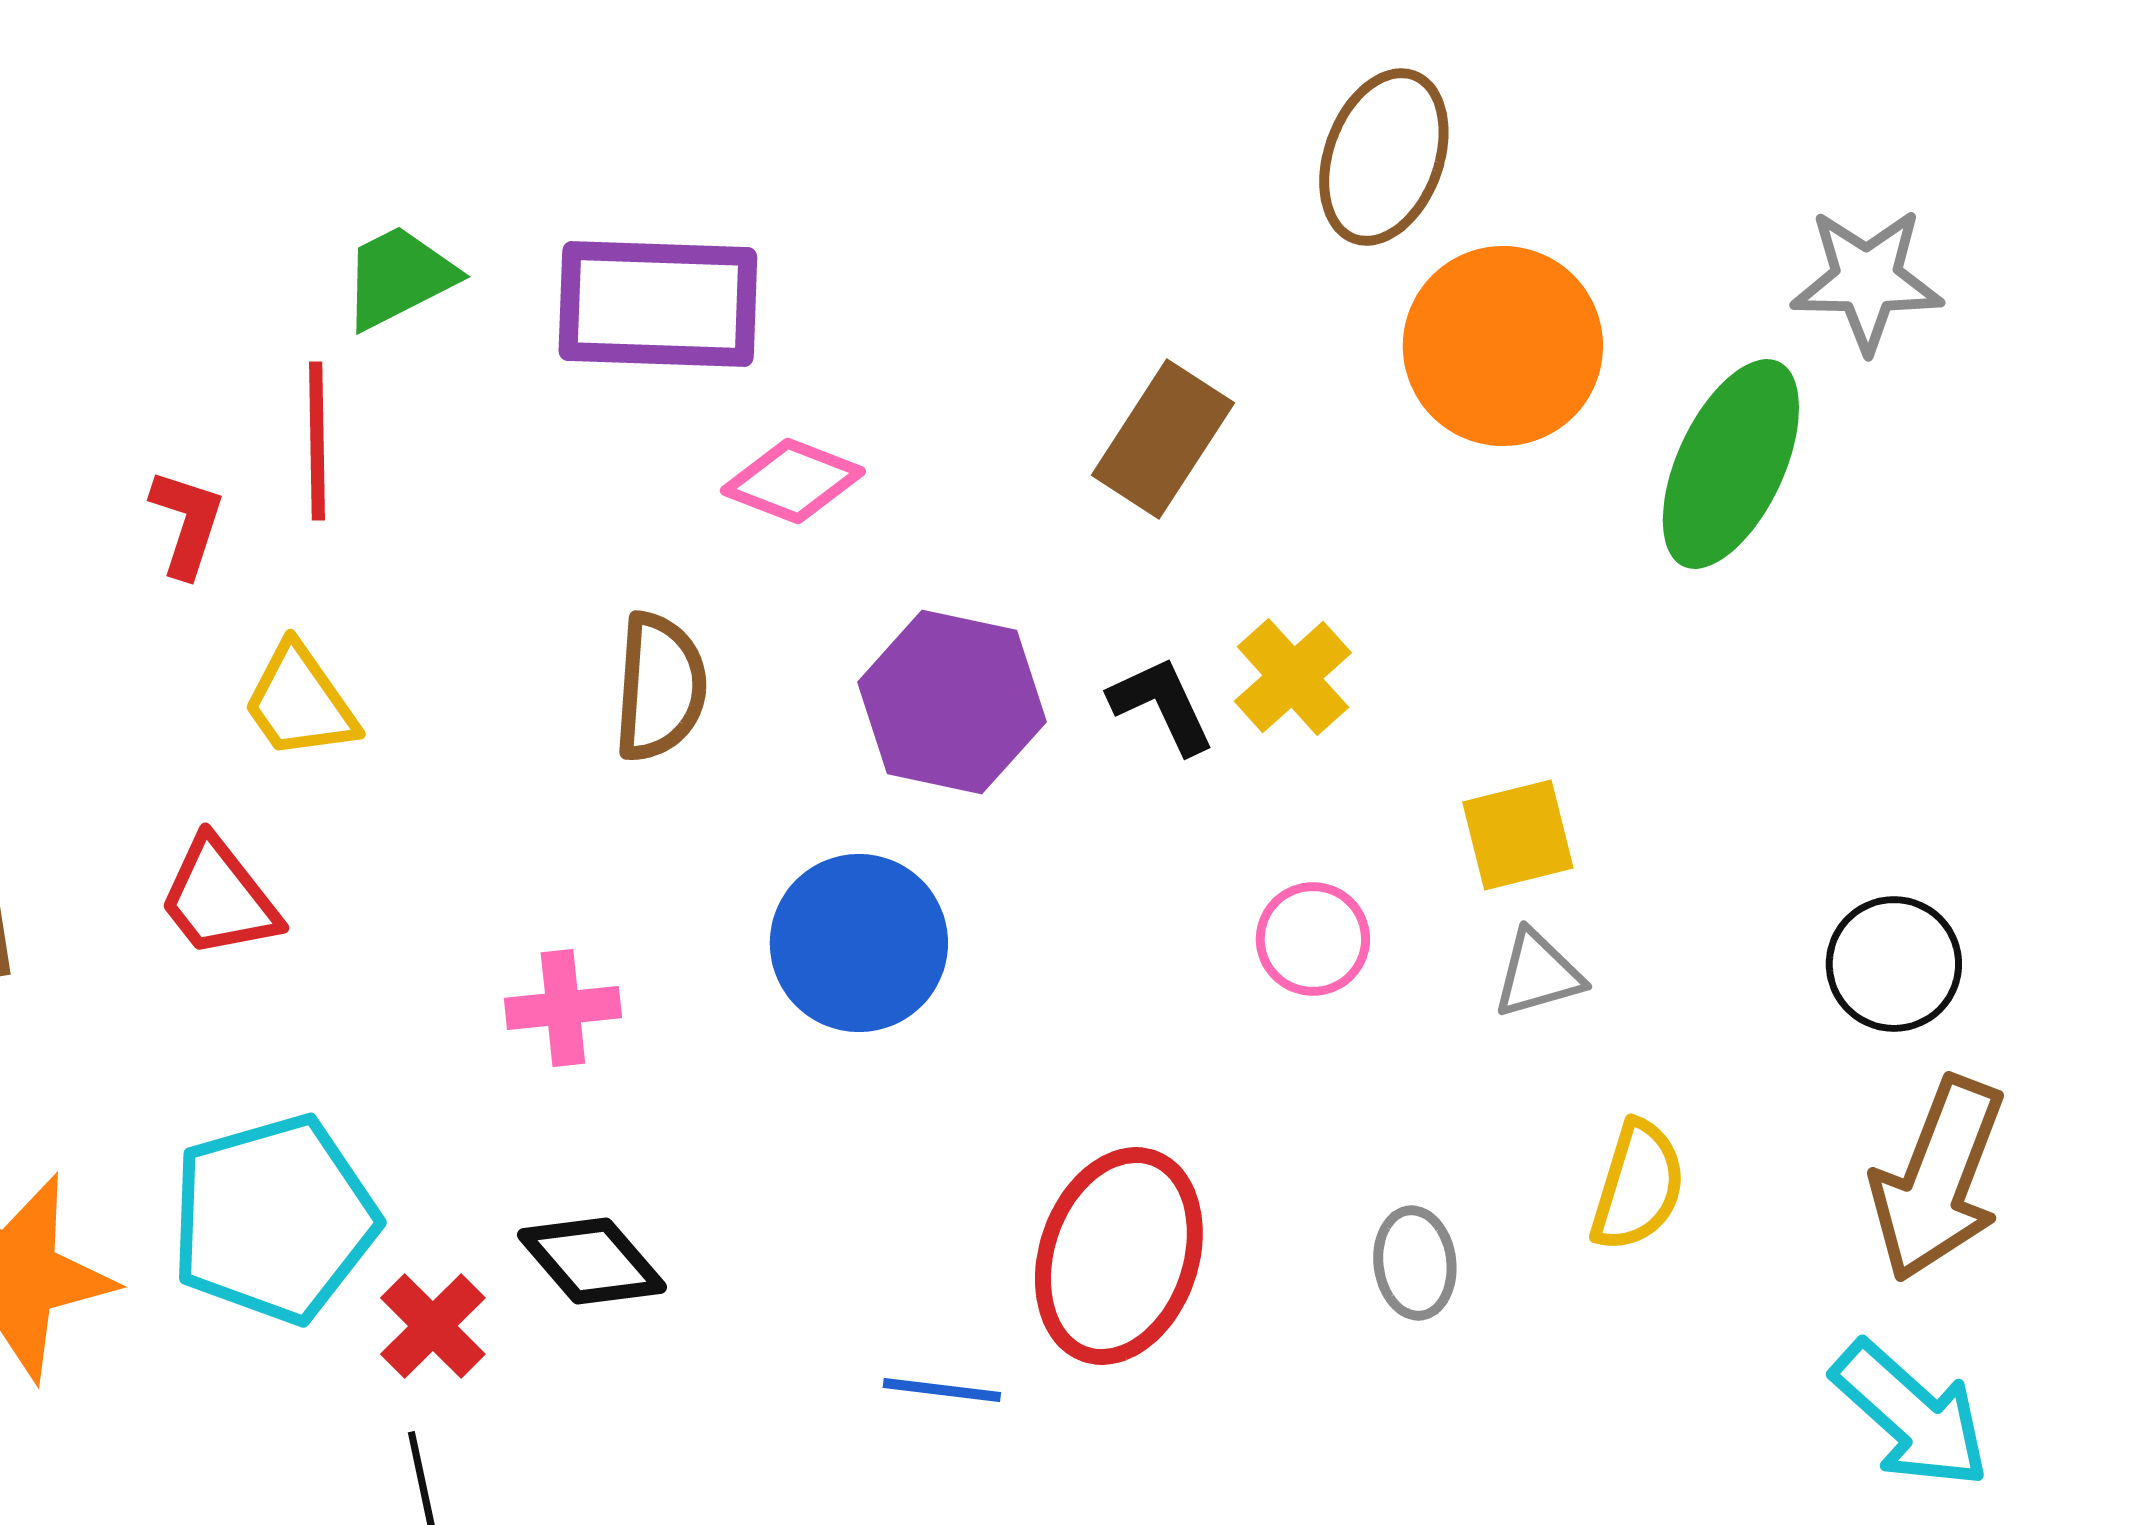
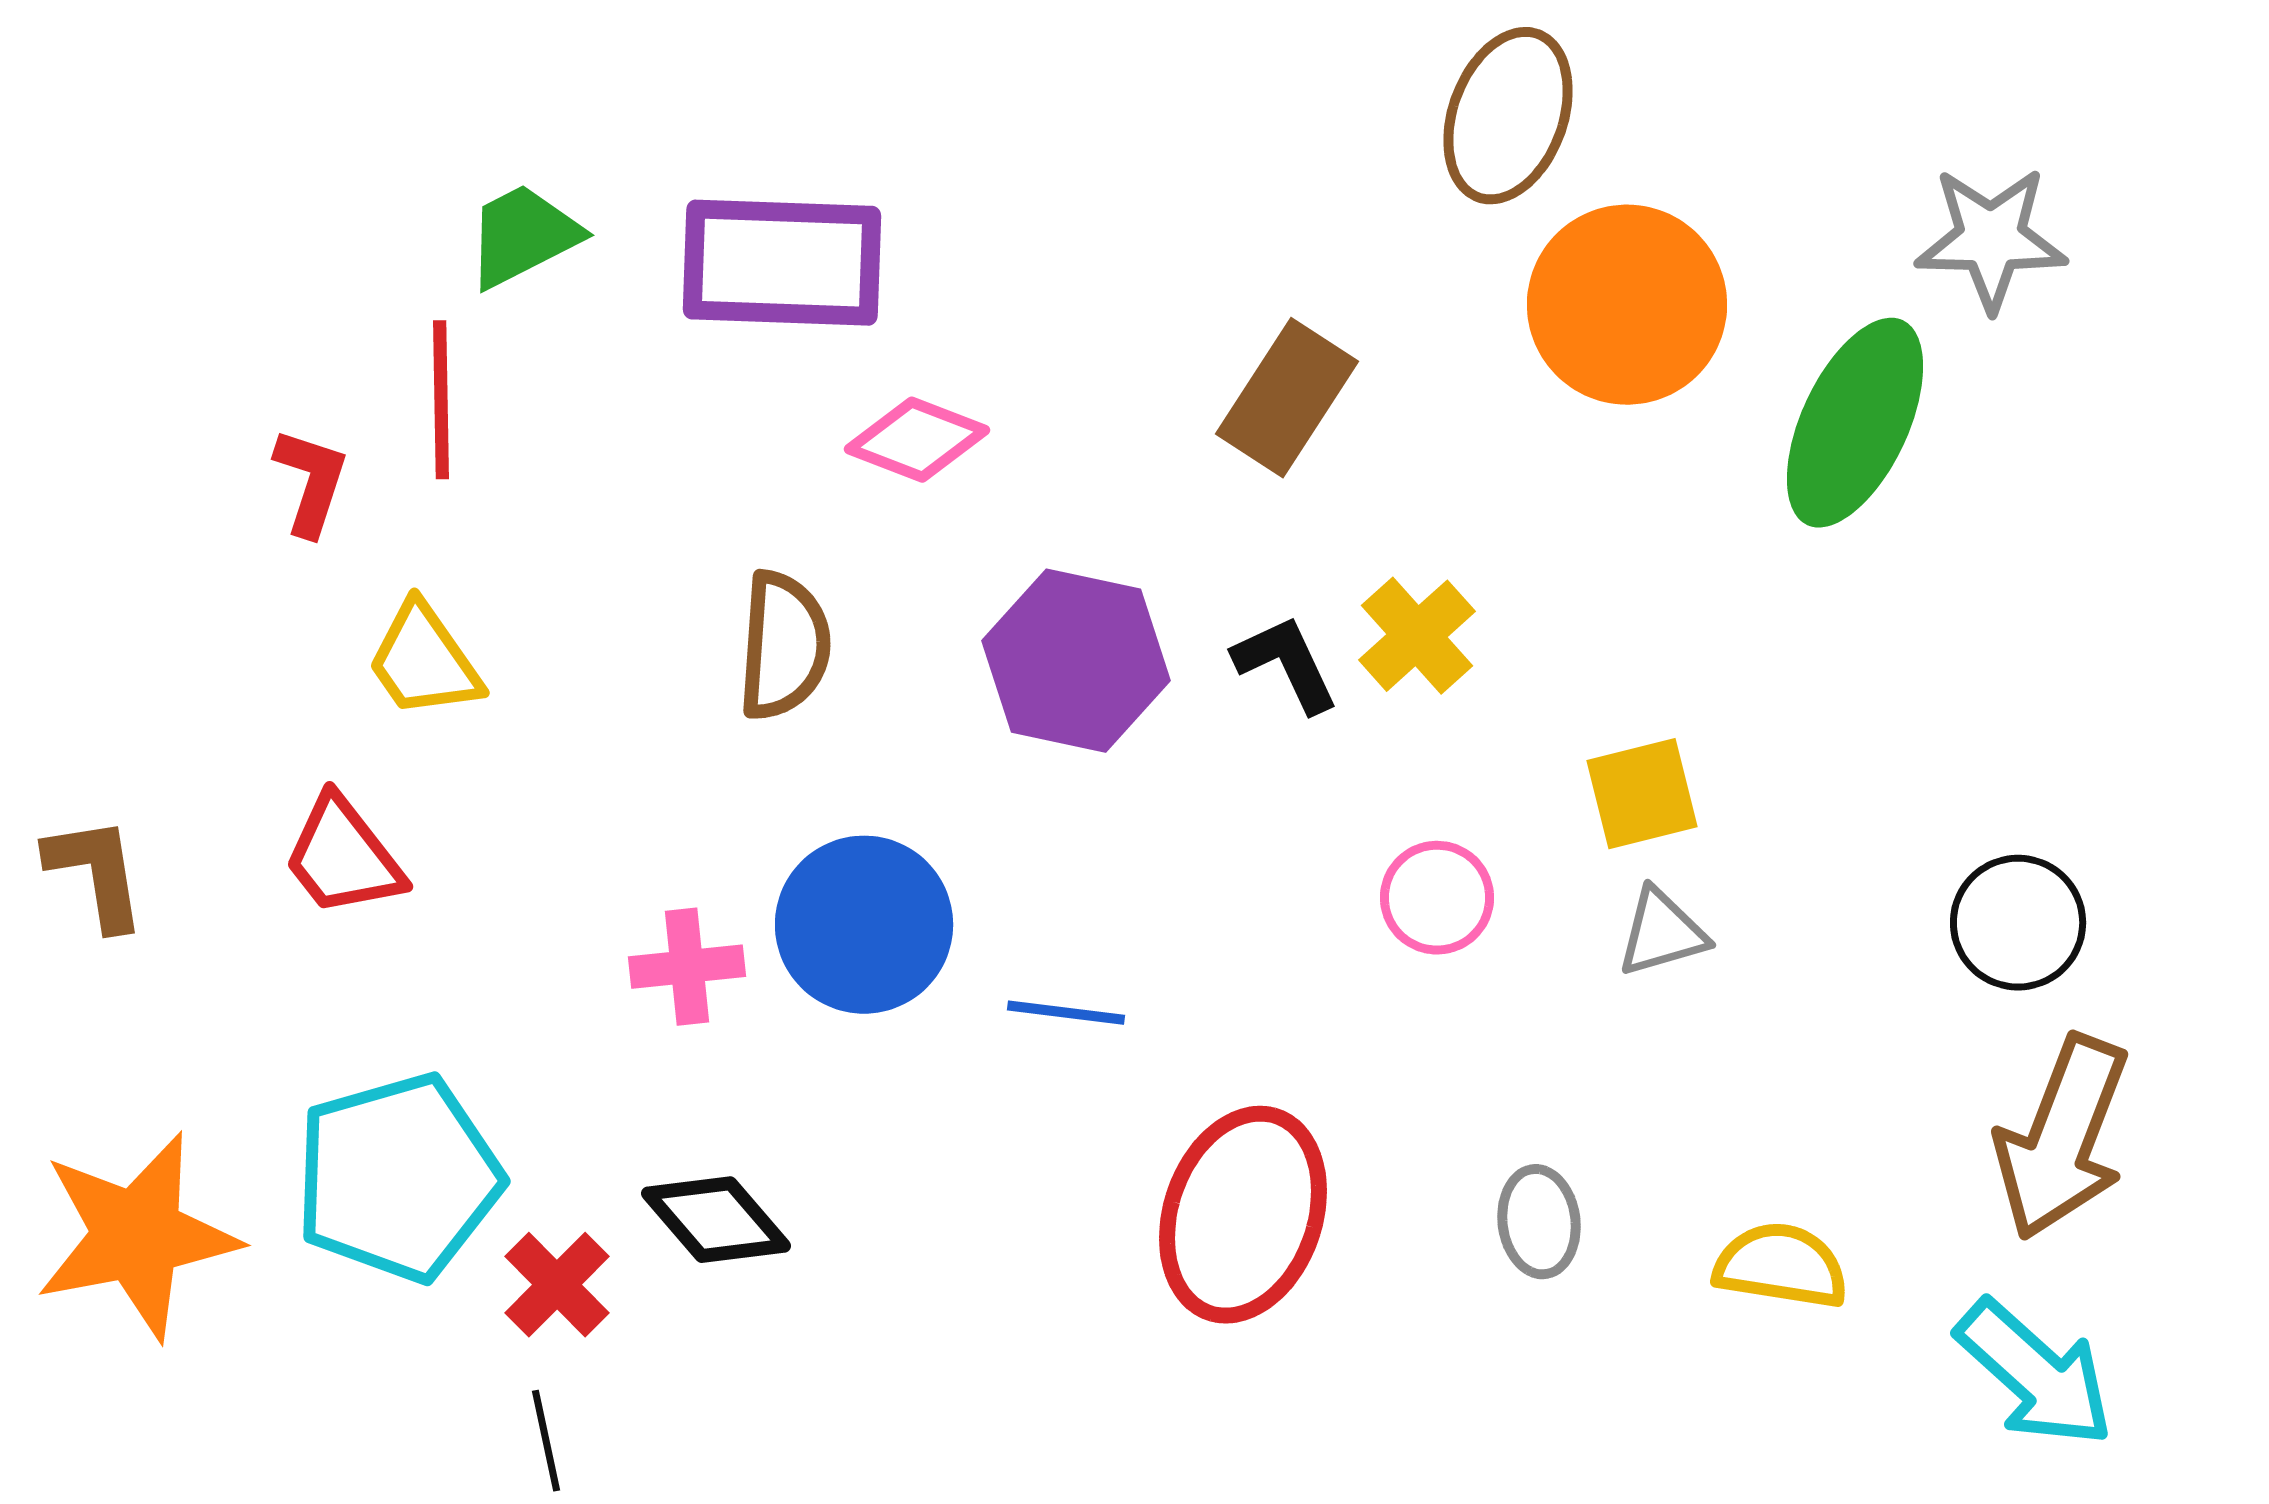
blue circle: (859, 943) -> (864, 925), moved
yellow semicircle: (1638, 1186) -> (1781, 1266), moved, turned -98
blue line: (942, 1390) -> (1066, 1013), moved

